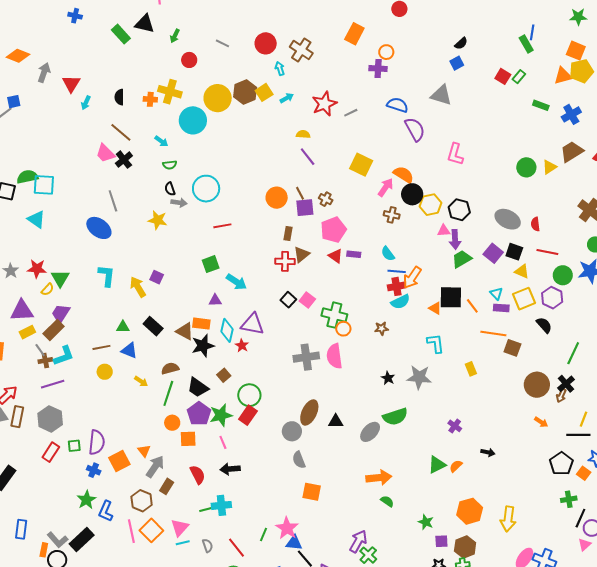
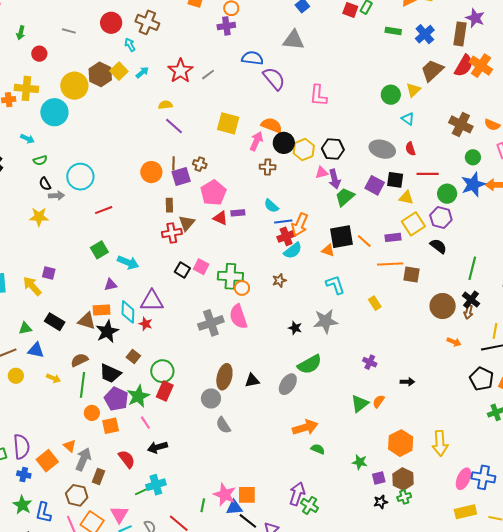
brown line: (300, 193) -> (173, 163), turned 40
cyan triangle: (496, 294) -> (408, 119), moved
orange square: (312, 492) -> (247, 495), moved

